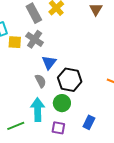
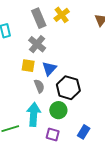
yellow square: (15, 42) -> (28, 66), moved

